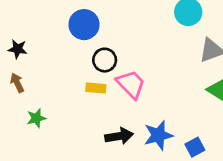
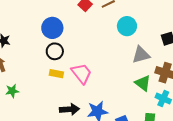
black circle: (105, 60) -> (55, 51), moved

